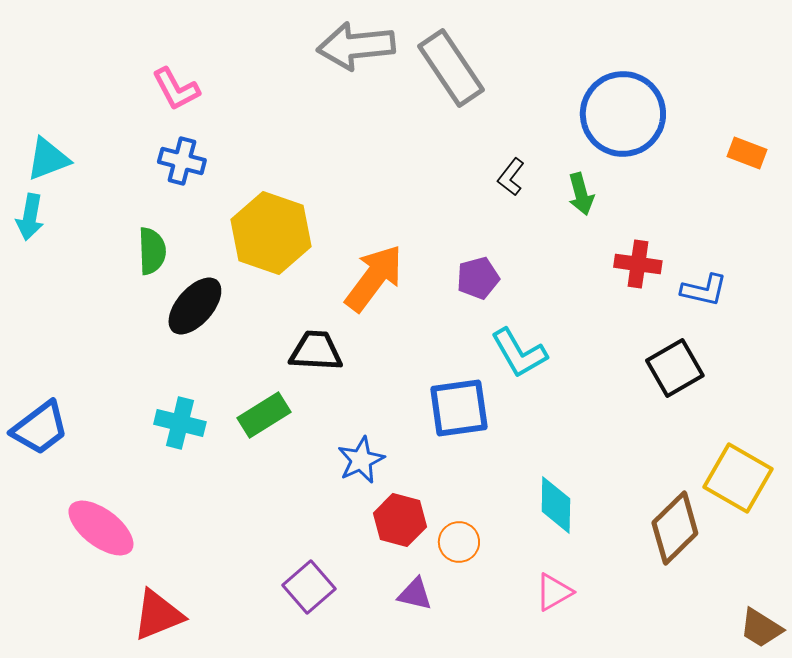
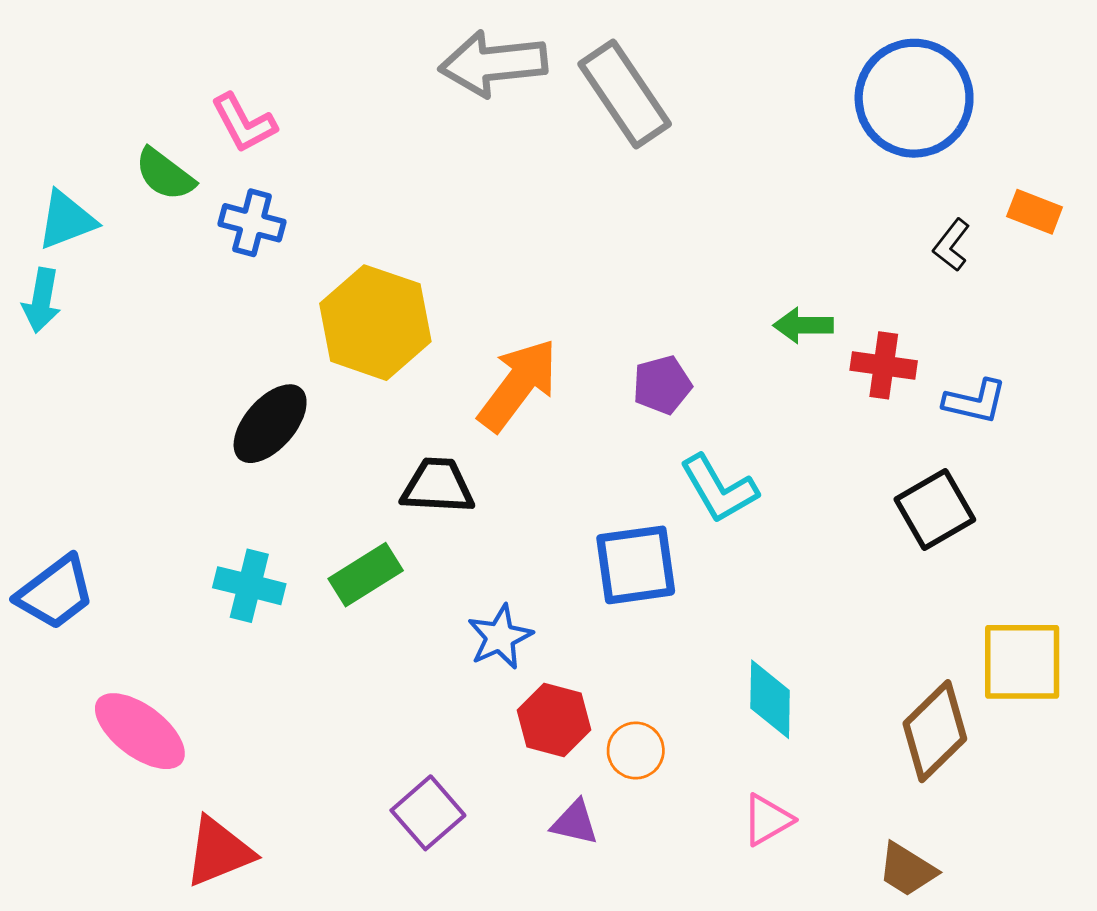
blue circle: (623, 114) -> (914, 98), moved
black L-shape: (511, 177) -> (951, 245), moved
green arrow: (581, 194) -> (803, 325), moved, turned 105
green semicircle: (152, 251) -> (165, 174), moved, turned 129
yellow square: (738, 478) -> (1022, 662), turned -30
brown trapezoid: (761, 628) -> (907, 870), moved

